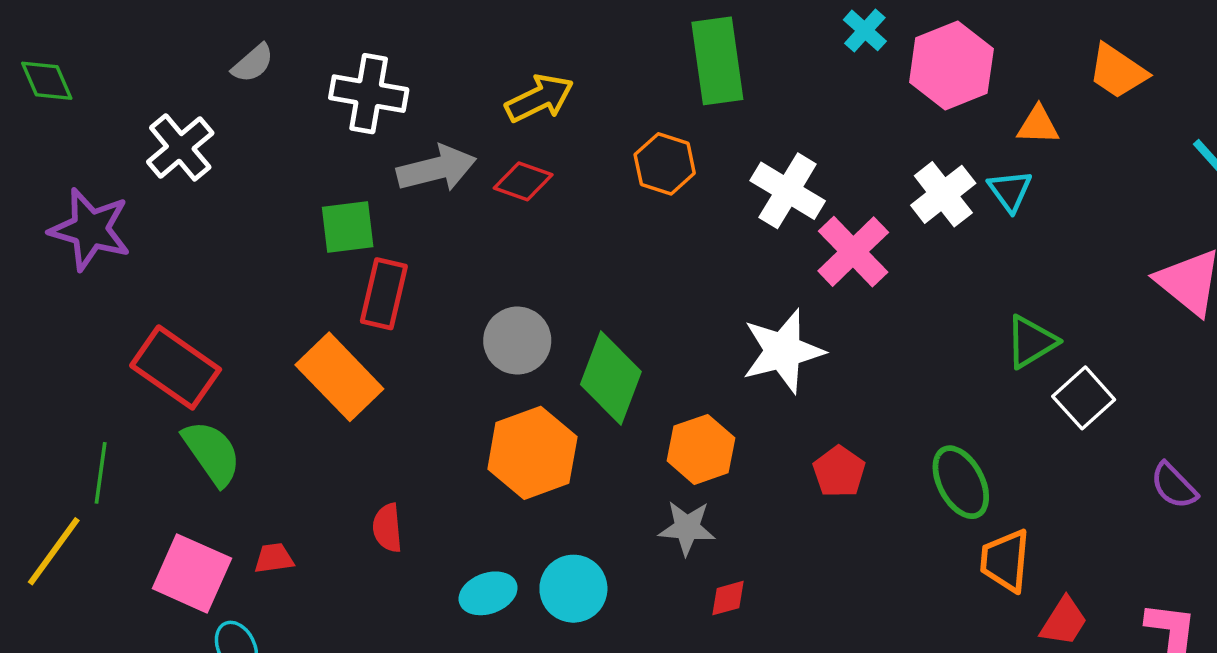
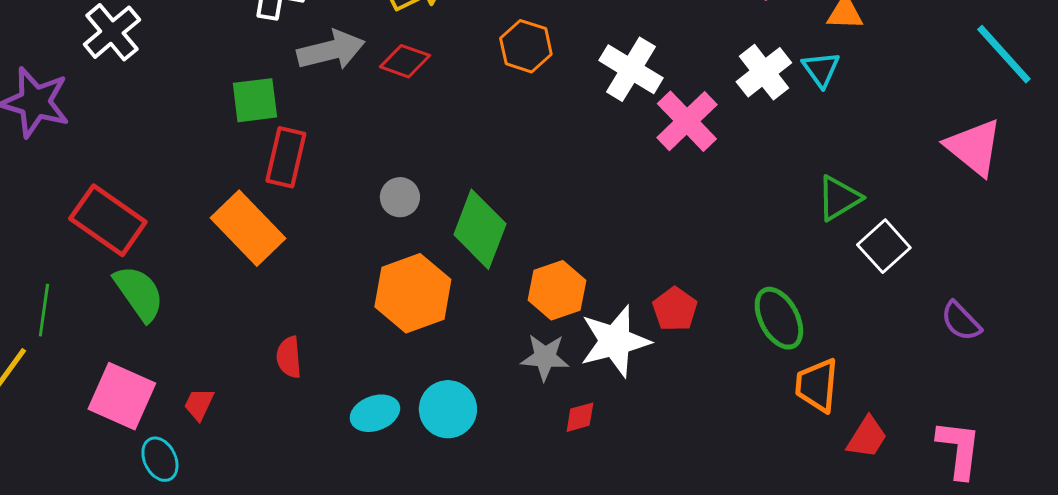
gray circle: (517, 341) -> (400, 197), size x0.7
white star: (783, 351) -> (615, 341), moved
red trapezoid: (274, 558) -> (199, 404), moved, turned -57

